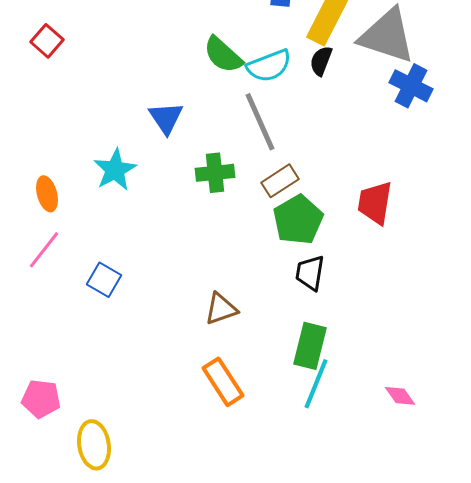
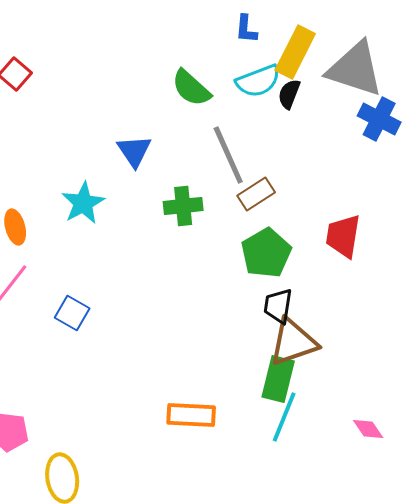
cyan semicircle: (269, 66) -> (258, 81), moved
brown rectangle: (280, 181) -> (256, 194), moved
brown triangle: (221, 309) -> (293, 342), moved, size x1.5
orange rectangle: (223, 382) -> (191, 415), turned -54

